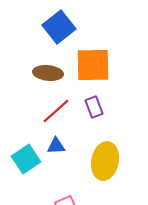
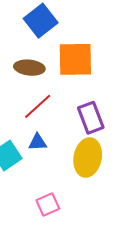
purple rectangle: (94, 107) -> (91, 118), moved, size x1.4

